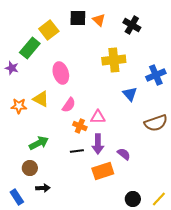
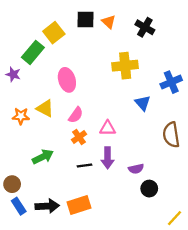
brown semicircle: (156, 123) -> (171, 135), turned 100
orange cross: (80, 126) -> (79, 137), moved, turned 32
purple semicircle: (124, 154) -> (136, 169), turned 128
brown circle: (30, 168) -> (12, 184), moved
orange rectangle: (103, 171) -> (79, 205), moved
black arrow: (43, 188) -> (47, 206), size x1.5
blue rectangle: (17, 197) -> (19, 206), moved
black circle: (133, 199) -> (149, 189), moved

